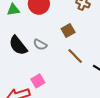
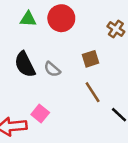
pink square: (38, 81) -> (40, 113), turned -32

